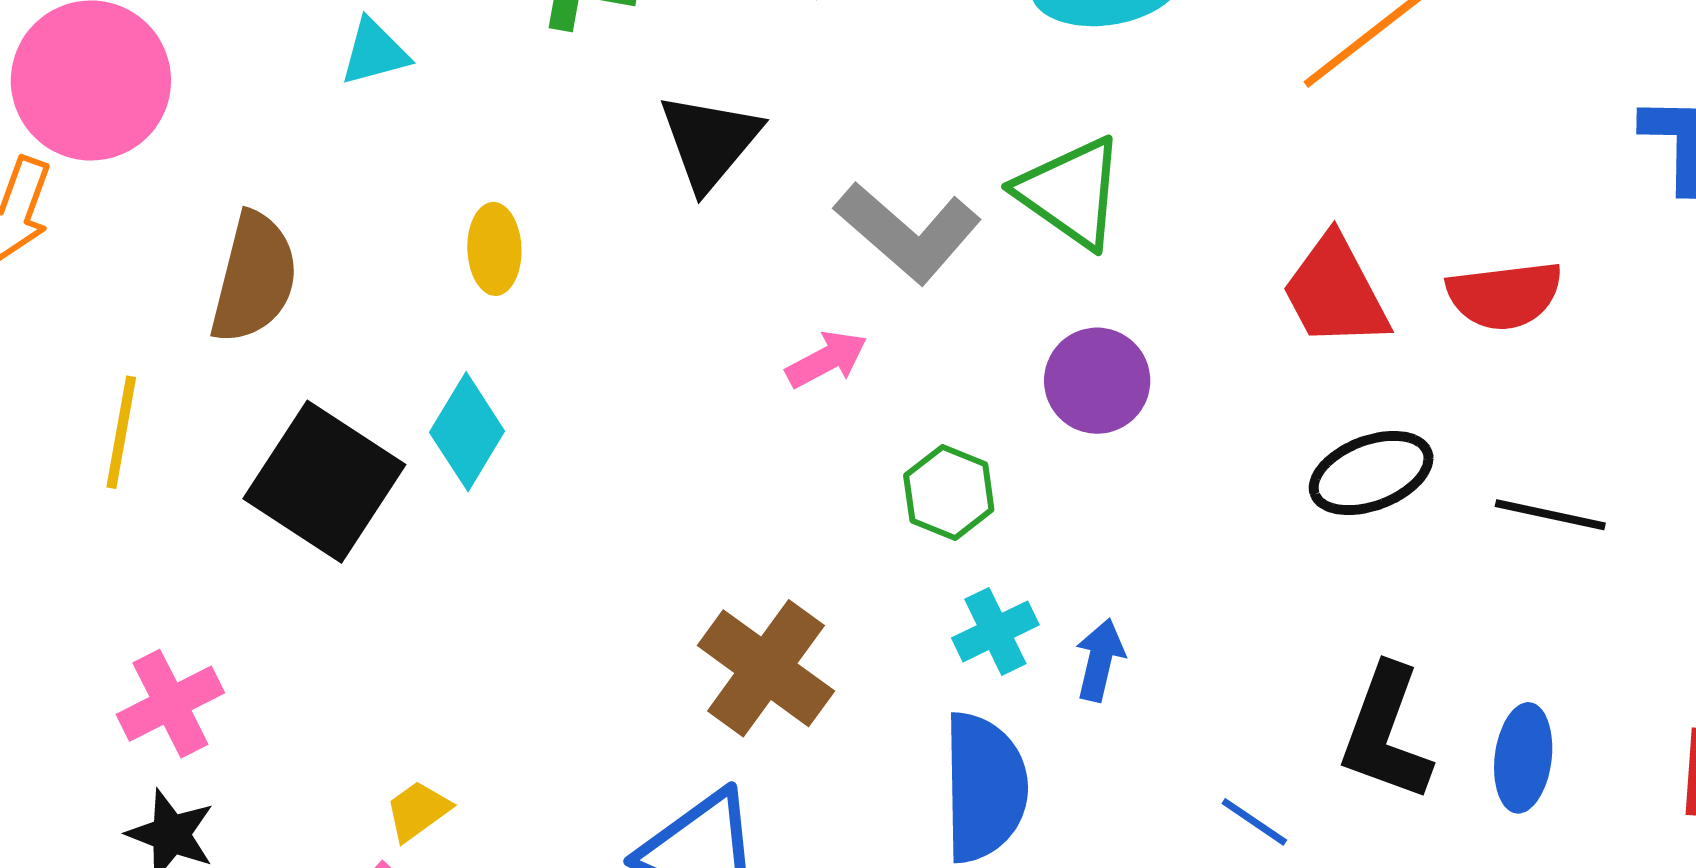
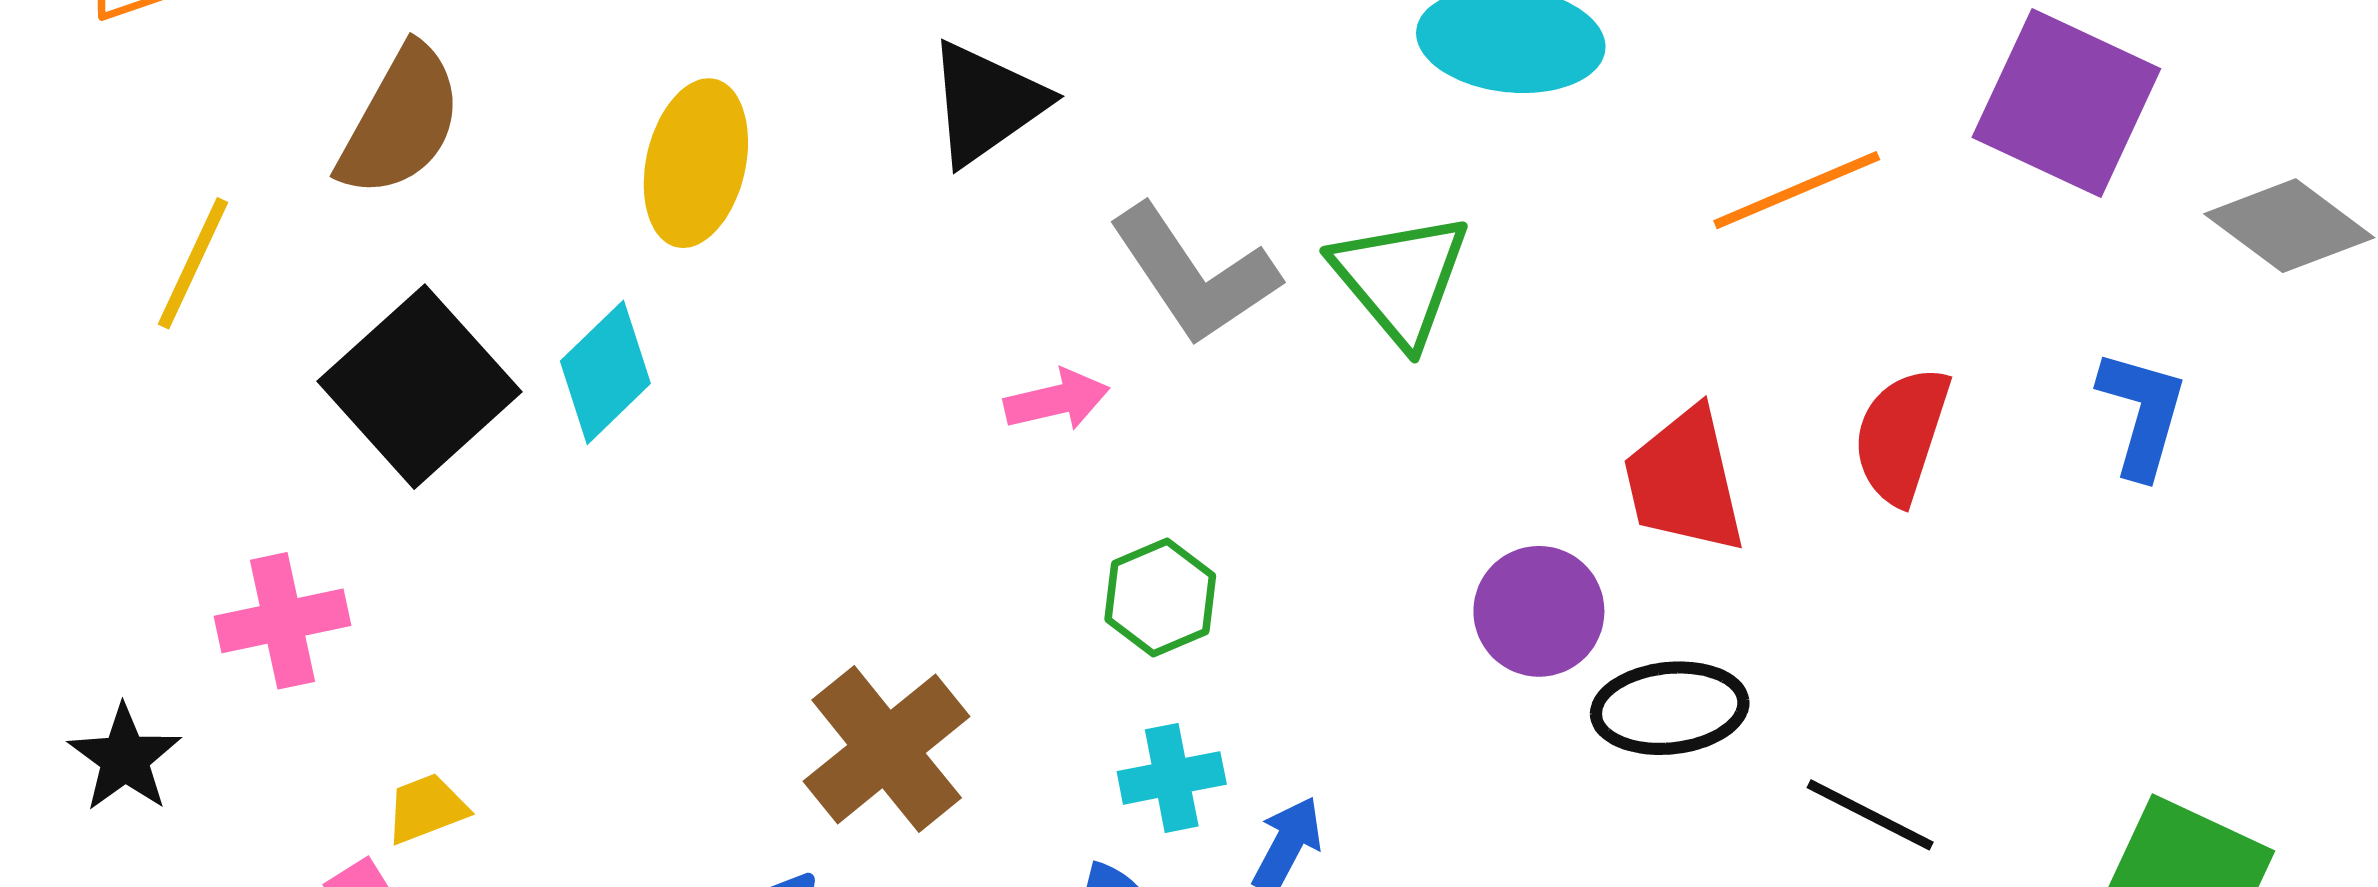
yellow ellipse: (494, 249) -> (696, 163), size x1.5
red semicircle: (1505, 295) -> (1901, 435), moved, turned 100
purple circle: (1097, 381) -> (1539, 611), moved
pink cross: (170, 704) -> (283, 621), moved

